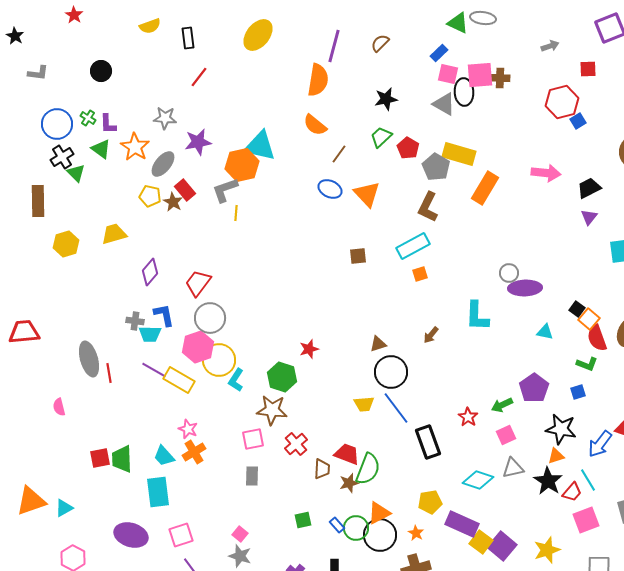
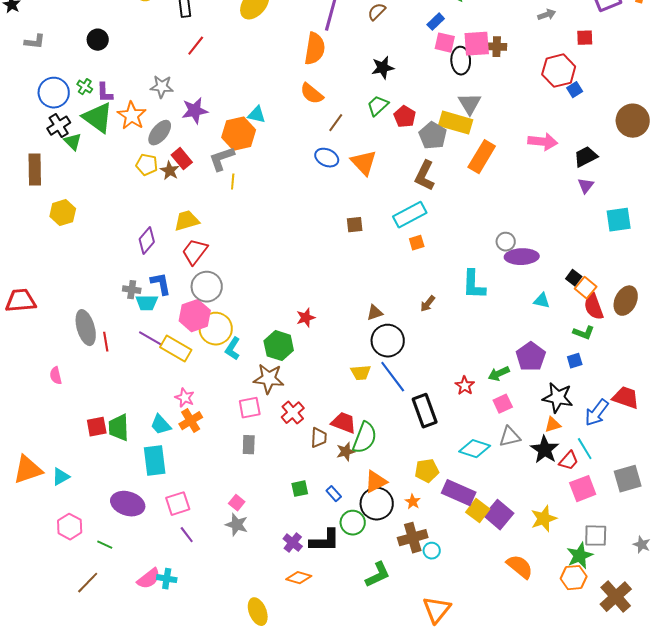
gray triangle: (444, 104) -> (470, 104), moved, turned 30
cyan triangle: (260, 146) -> (257, 115), size x0.6
green triangle: (101, 149) -> (98, 118), size x1.6
yellow trapezoid: (114, 234) -> (187, 221), moved
green circle: (356, 528) -> (353, 523), moved

